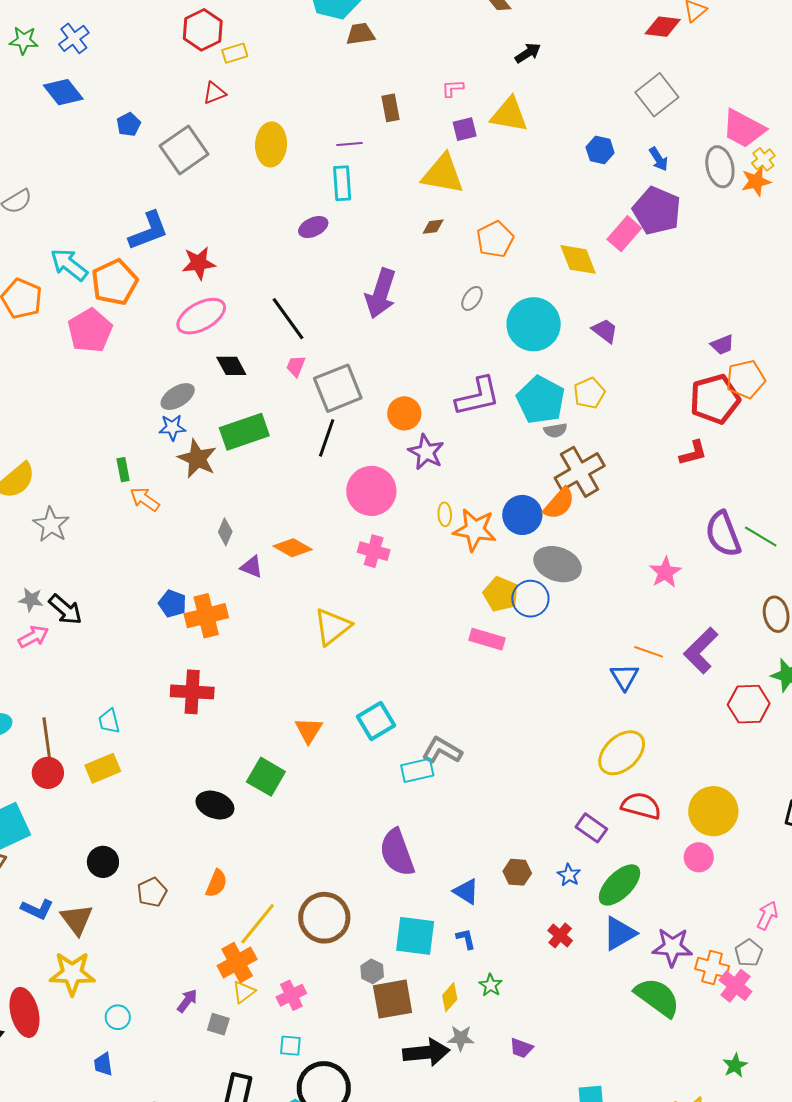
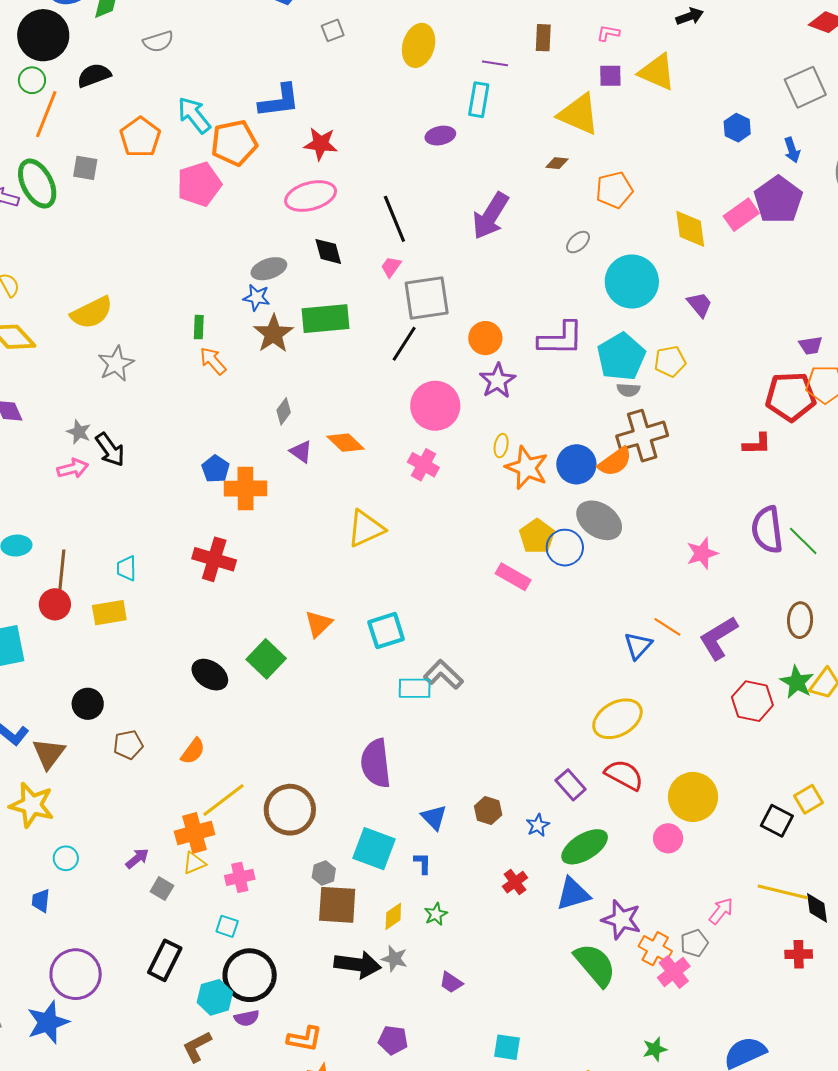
gray square: (184, 150) -> (333, 30), size x0.5

